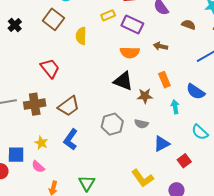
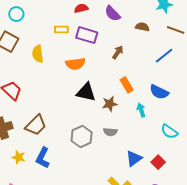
yellow rectangle: (108, 15) -> (61, 30), turned 32
brown arrow: (160, 46) -> (118, 52), turned 120
orange semicircle: (130, 52) -> (75, 64), moved
yellow star: (41, 143) -> (19, 157), moved
blue triangle: (162, 144) -> (134, 159), moved

